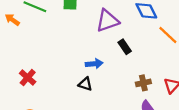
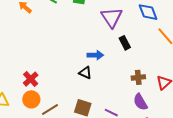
purple triangle: (107, 21) -> (112, 17), turned -50
red cross: (28, 78) -> (31, 79), moved

